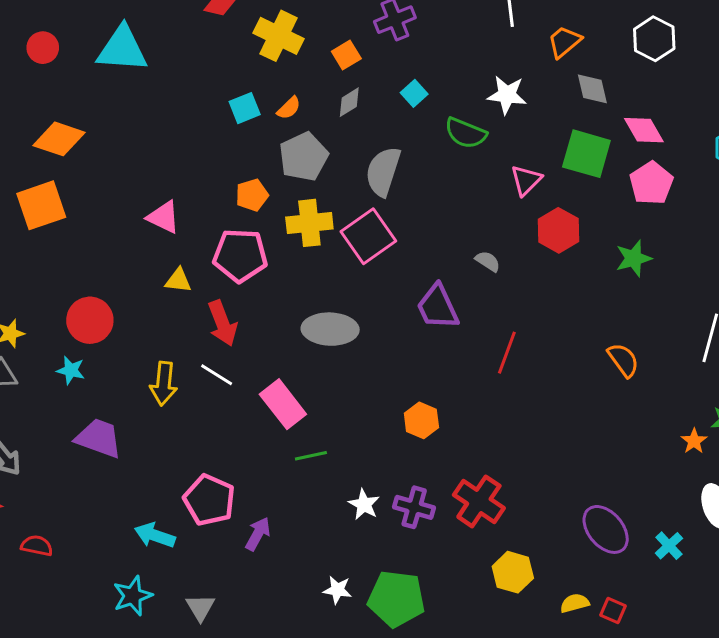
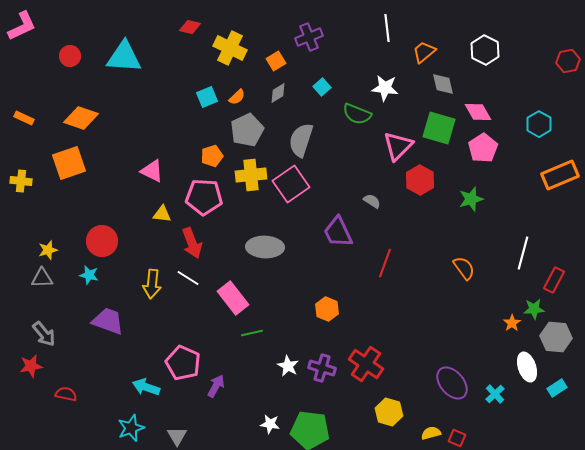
pink triangle: (526, 180) -> (398, 146), size x1.4

